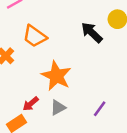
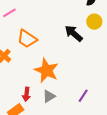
red arrow: (31, 104) -> (26, 94), turned -40

